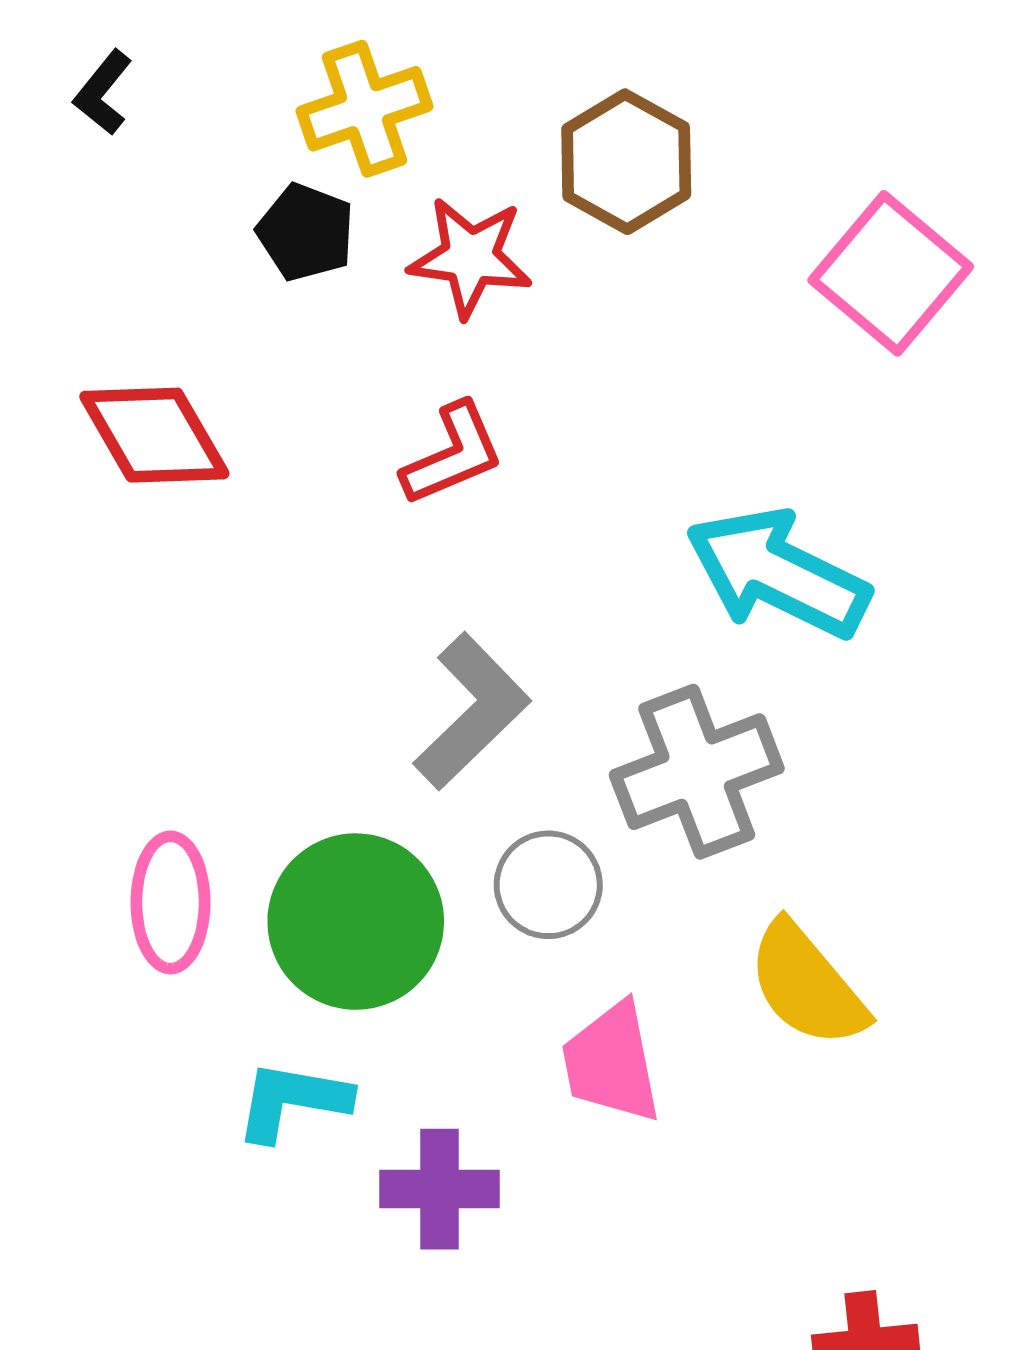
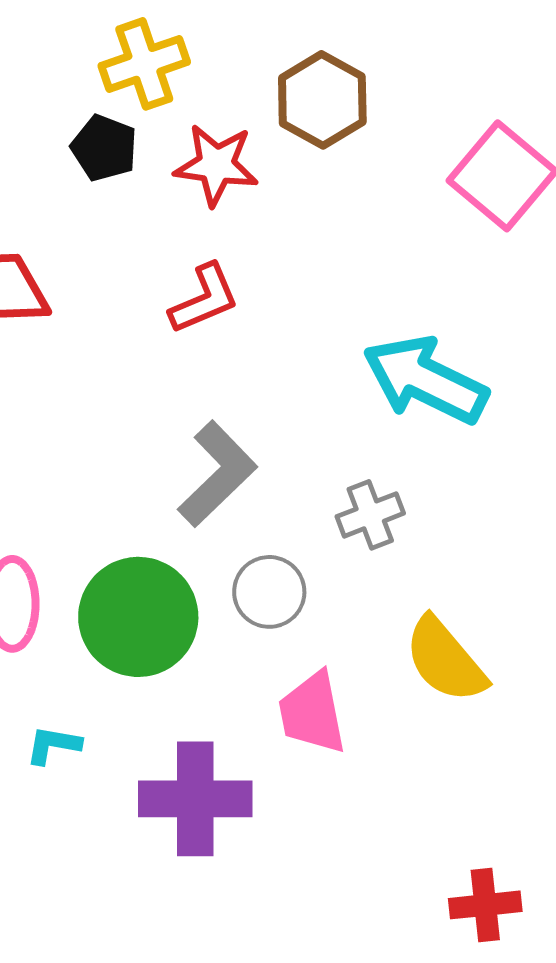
gray cross: (697, 772) -> (370, 515), size x0.6
cyan L-shape: (292, 1101) -> (53, 745), moved, size x0.7
purple cross: (439, 1189) -> (195, 799), size x1.4

